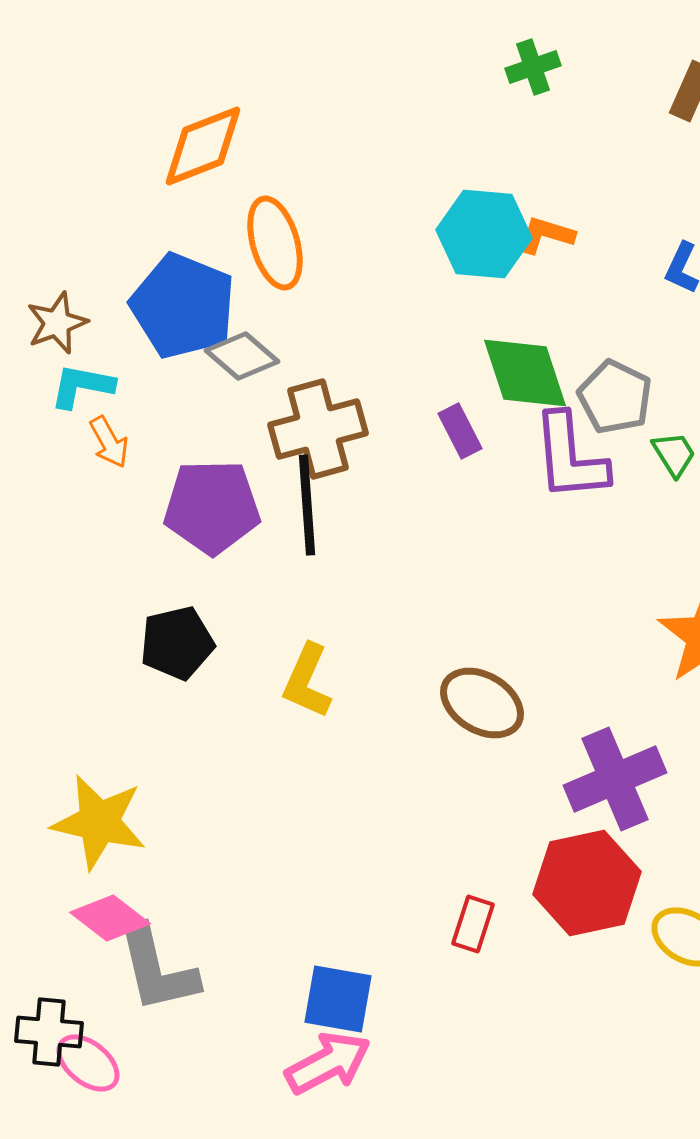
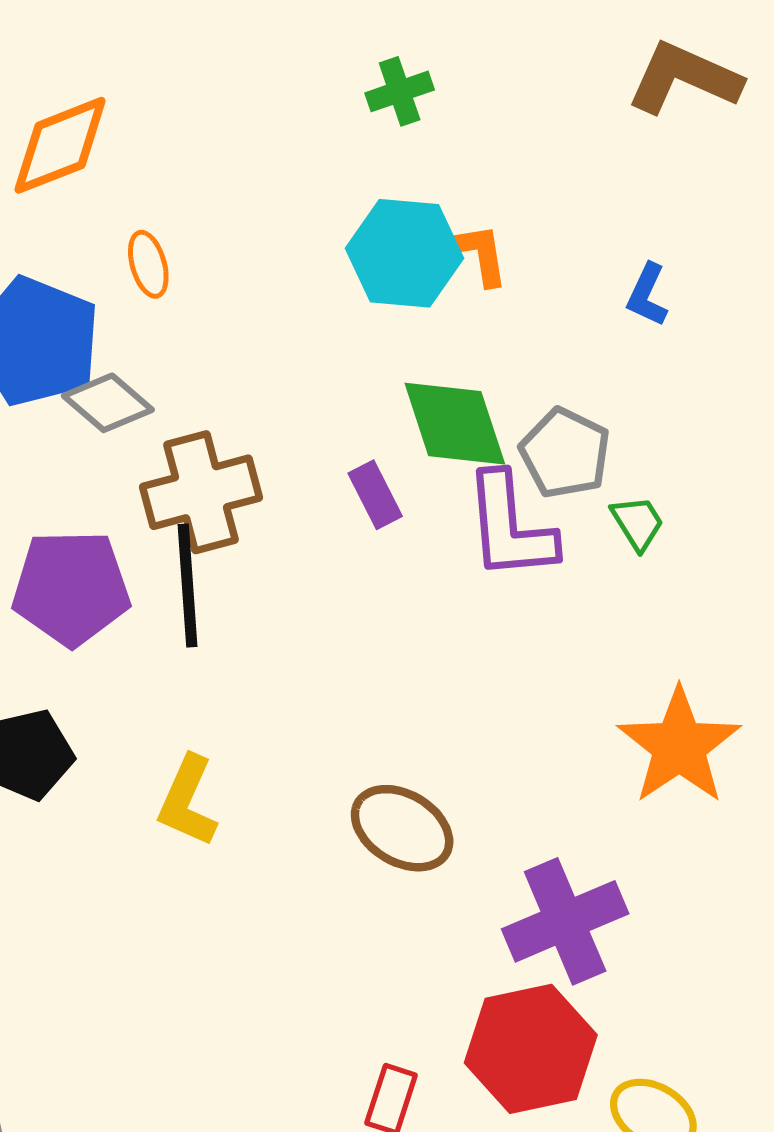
green cross: (533, 67) -> (400, 91), moved
orange L-shape: (546, 235) -> (481, 254), turned 64
orange ellipse: (275, 243) -> (148, 264), size x0.6

